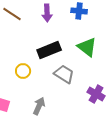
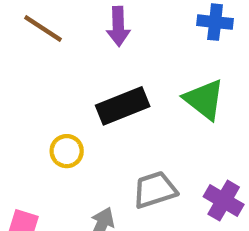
blue cross: (79, 11) -> (215, 22), moved
gray trapezoid: (64, 74) -> (155, 190), moved, turned -50

